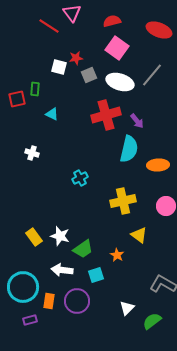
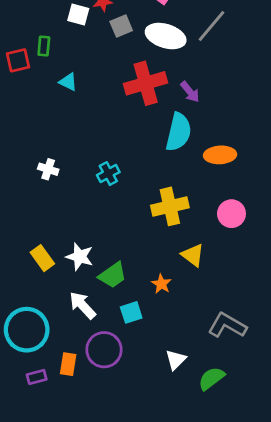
white cross: (32, 153) -> (48, 169), moved
white arrow: (62, 270) -> (83, 305), turned 40
orange rectangle: (49, 301) -> (68, 364), moved

